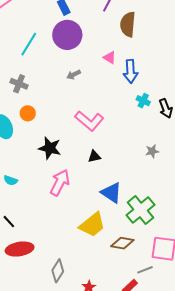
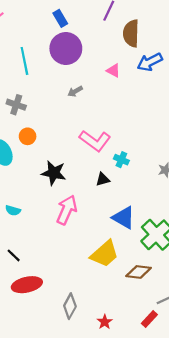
cyan line: (29, 44) -> (24, 61), turned -40
blue arrow: (130, 71) -> (150, 62), moved, turned 70
cyan cross: (143, 101) -> (121, 160), moved

